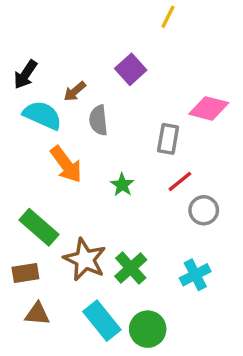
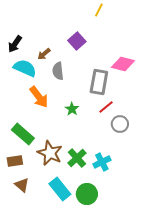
gray rectangle: (168, 139) -> (99, 82), size x1.4
cyan cross: (195, 275) -> (102, 162), moved
brown triangle: (37, 314) -> (22, 185), turned 35

